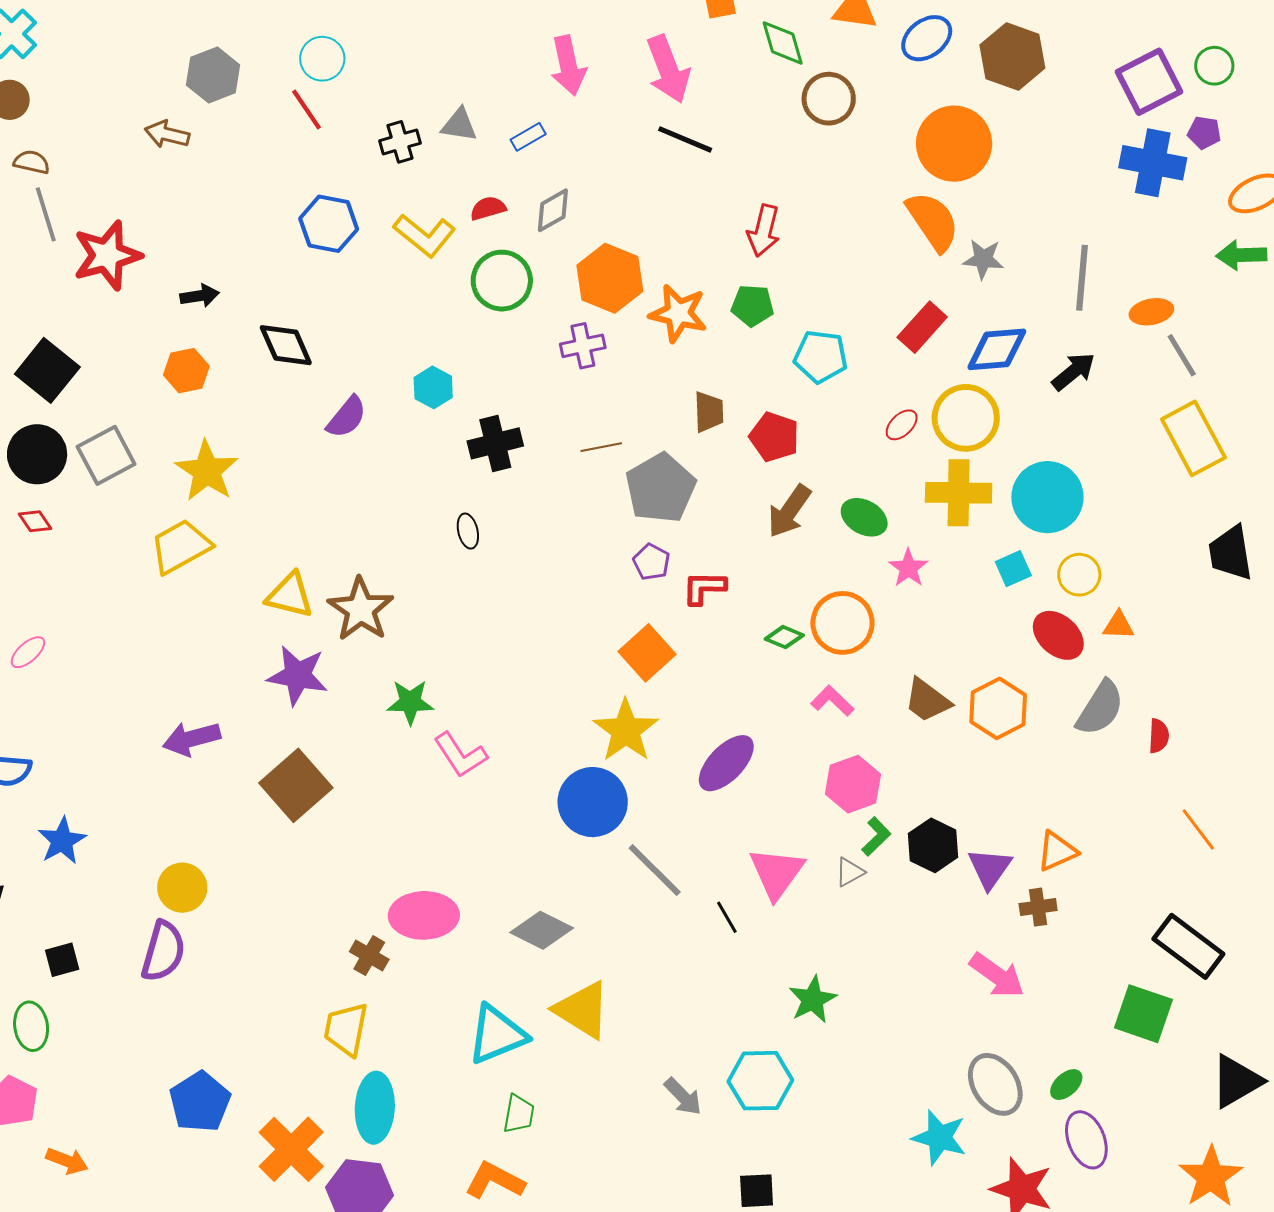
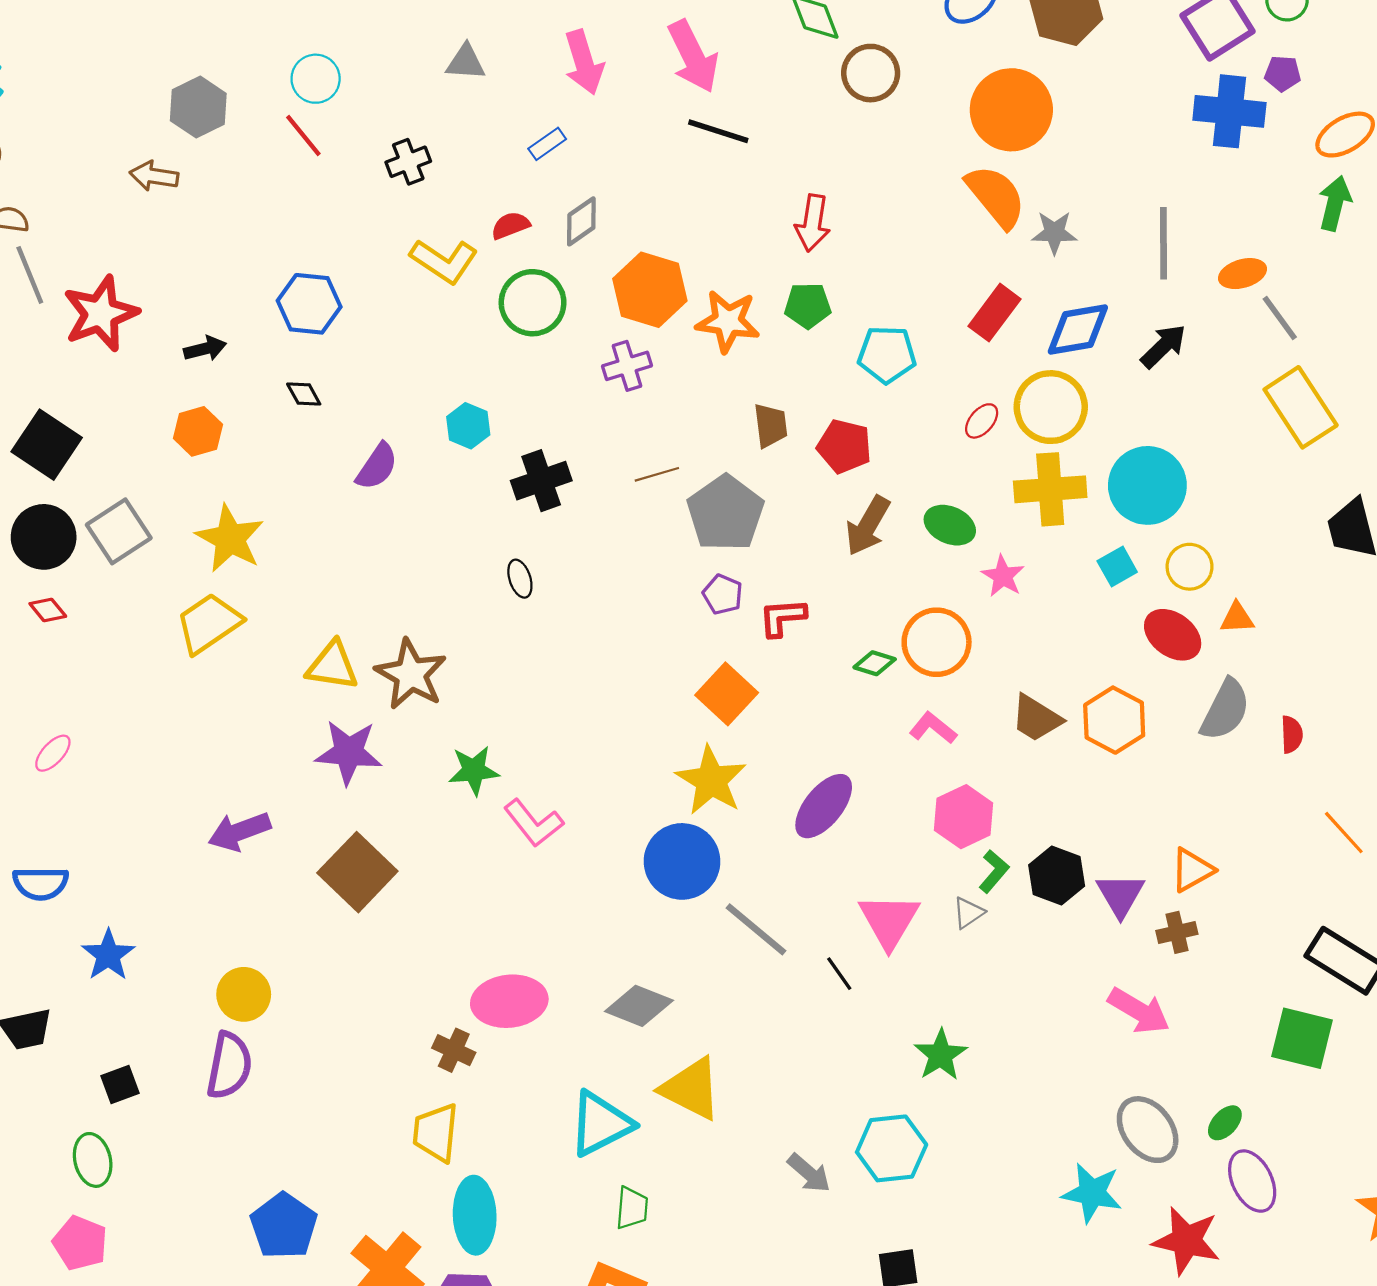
gray triangle: (459, 125) -> (466, 62), moved
blue hexagon: (329, 224) -> (309, 304), moved
green arrow: (1241, 255) -> (1335, 203), turned 111
black diamond: (286, 345) -> (304, 394), size x0.6

